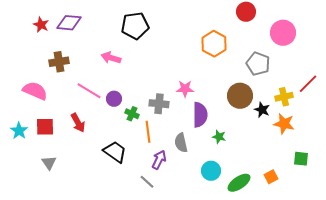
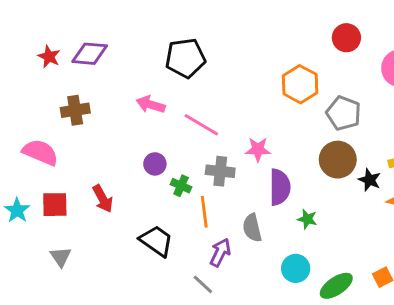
gray pentagon: (258, 64) -> (344, 113), moved
pink line: (89, 91) -> (201, 125), moved

